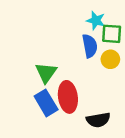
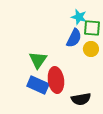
blue semicircle: (90, 46) -> (74, 38), turned 36
blue rectangle: (46, 103) -> (38, 85), turned -35

